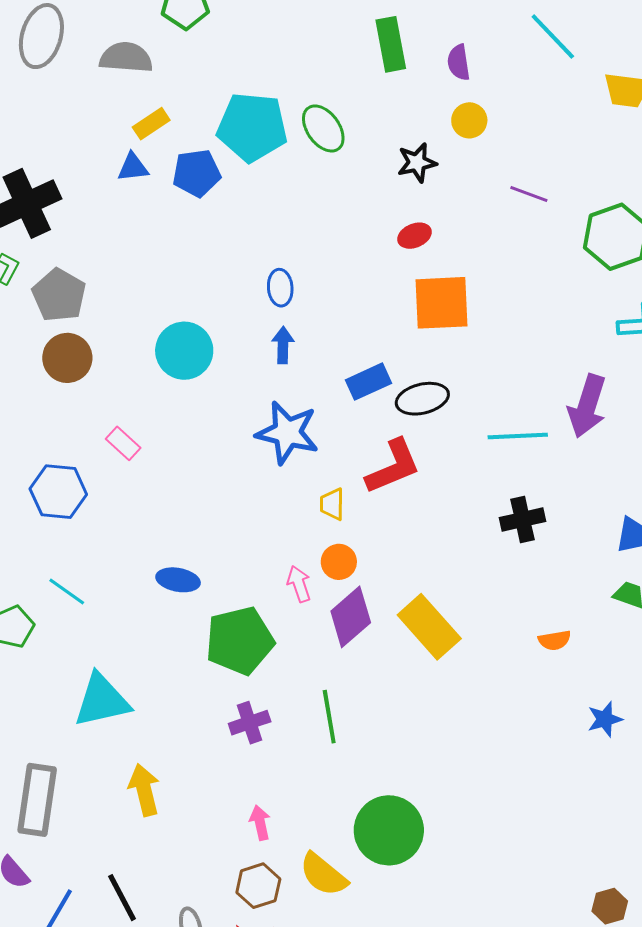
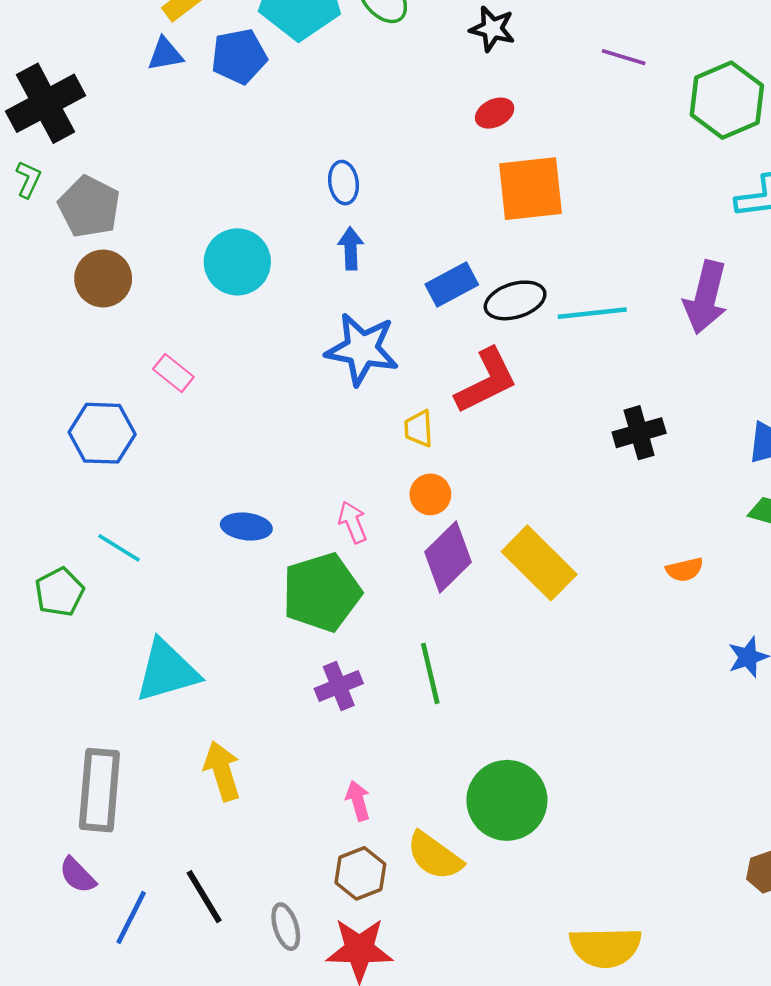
black star: (417, 163) -> (492, 29), turned 30
cyan line: (518, 436) -> (592, 313), moved
pink arrow: (299, 584) -> (353, 522), moved

